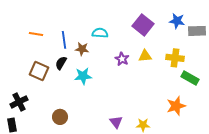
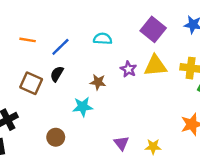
blue line: (64, 40) -> (60, 47), turned 54
brown star: (82, 49) -> (98, 82), moved
yellow triangle: (145, 56) -> (155, 66), size x1.5
cyan star: (83, 76) -> (83, 107), moved

